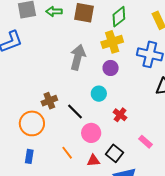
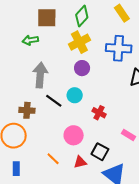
green arrow: (54, 11) -> (30, 40), moved
gray arrow: (78, 57) -> (40, 75), moved
brown cross: (49, 101) -> (27, 110), turned 35
black line: (75, 111) -> (54, 101), moved

